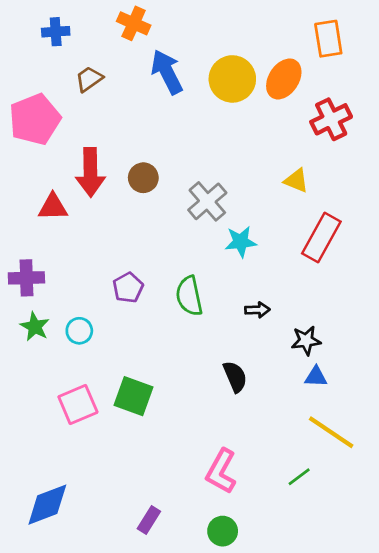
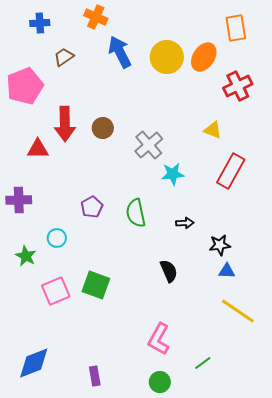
green star: (35, 327) -> (26, 256), moved
green line: (299, 477) -> (203, 363), moved
purple rectangle: (149, 520) -> (95, 376), moved, turned -42

